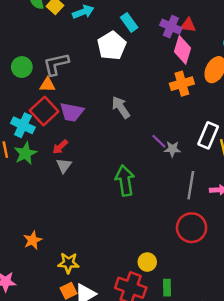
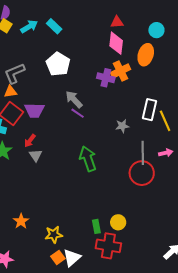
cyan rectangle: (129, 22) -> (54, 26), moved
purple cross: (171, 27) -> (106, 78), moved
white pentagon: (112, 46) -> (58, 64), moved
purple line: (159, 141) -> (78, 113), moved
red circle: (192, 228) -> (142, 173), moved
green rectangle: (167, 288) -> (96, 226), moved

